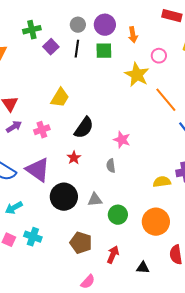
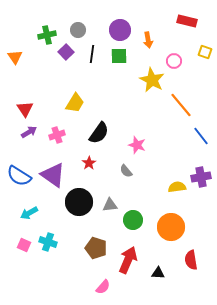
gray circle: (78, 25) -> (78, 30), moved
gray semicircle: (111, 166) -> (126, 171), turned -32
red arrow: (113, 255) -> (128, 260), size x1.5

